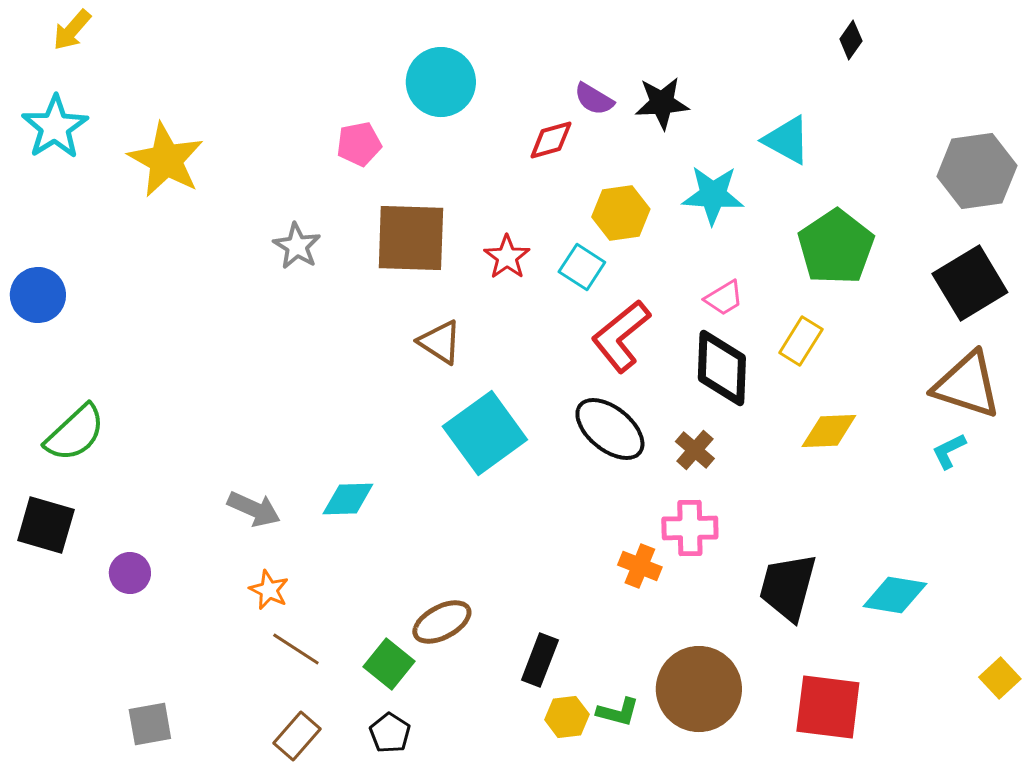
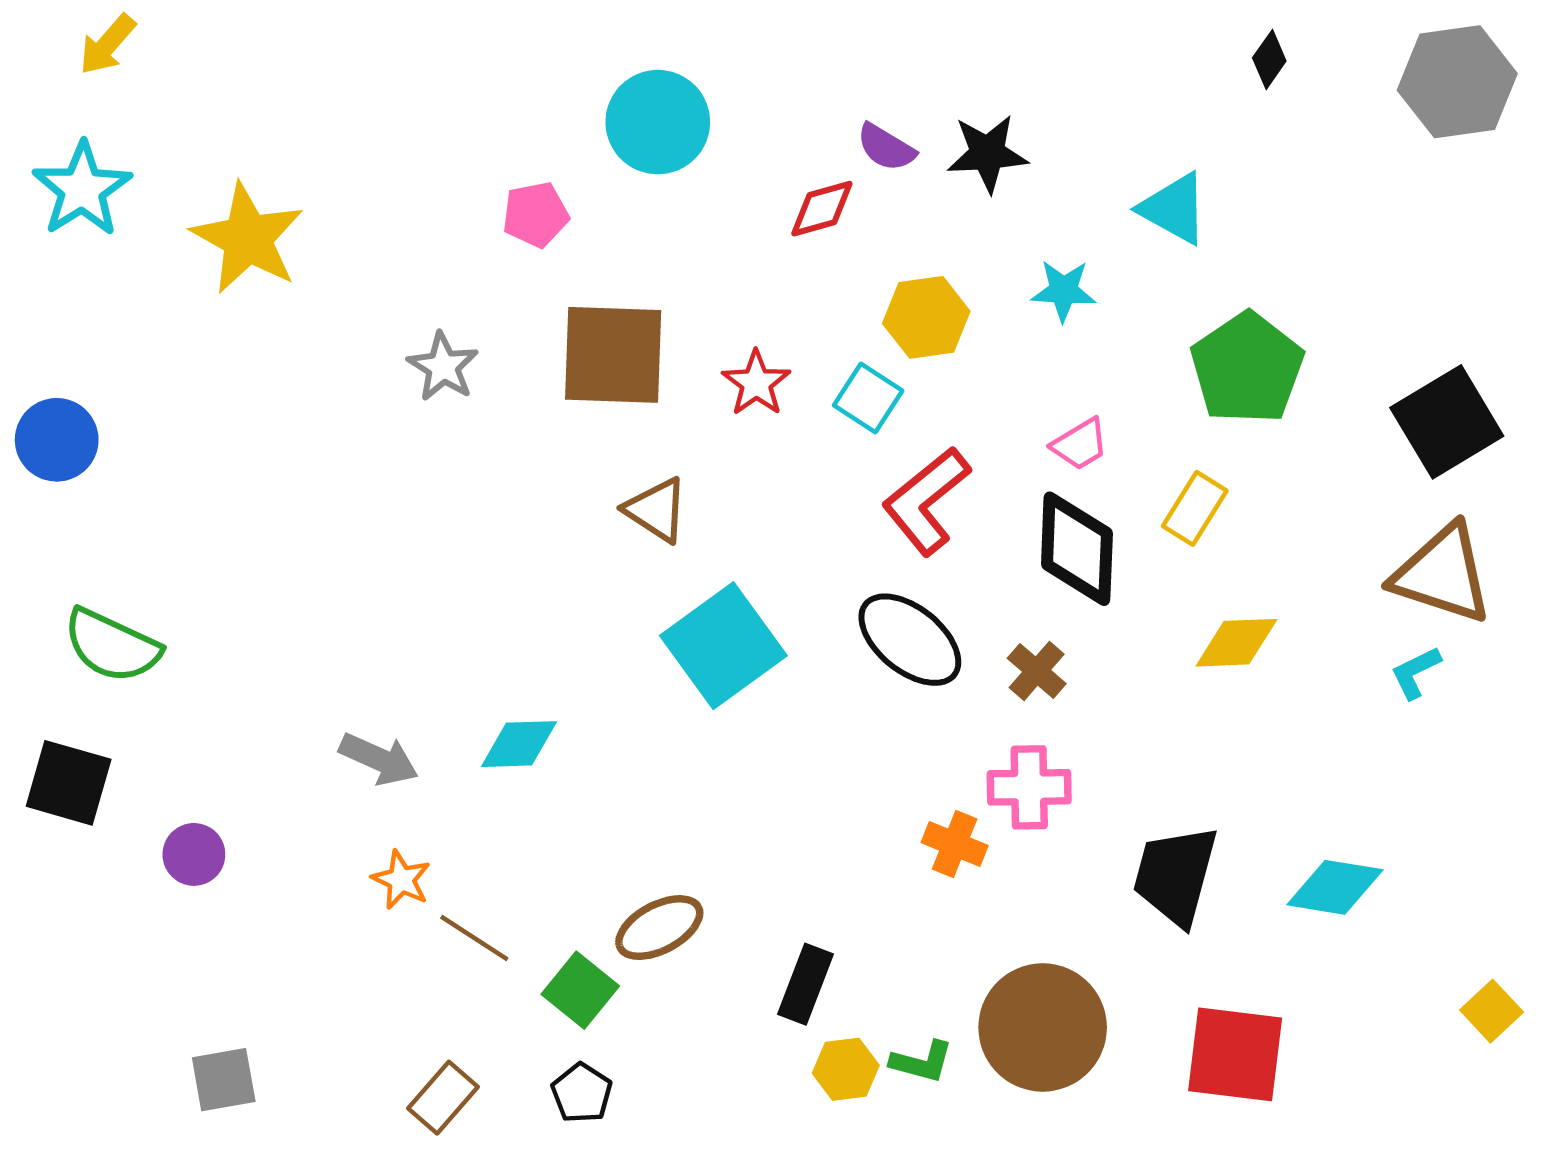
gray hexagon: (977, 171) -> (1457, 82), moved
cyan star: (713, 195) -> (1064, 291), size x0.7
green semicircle: (75, 433) -> (112, 646), turned 68
brown line: (296, 649) -> (474, 938), moved

